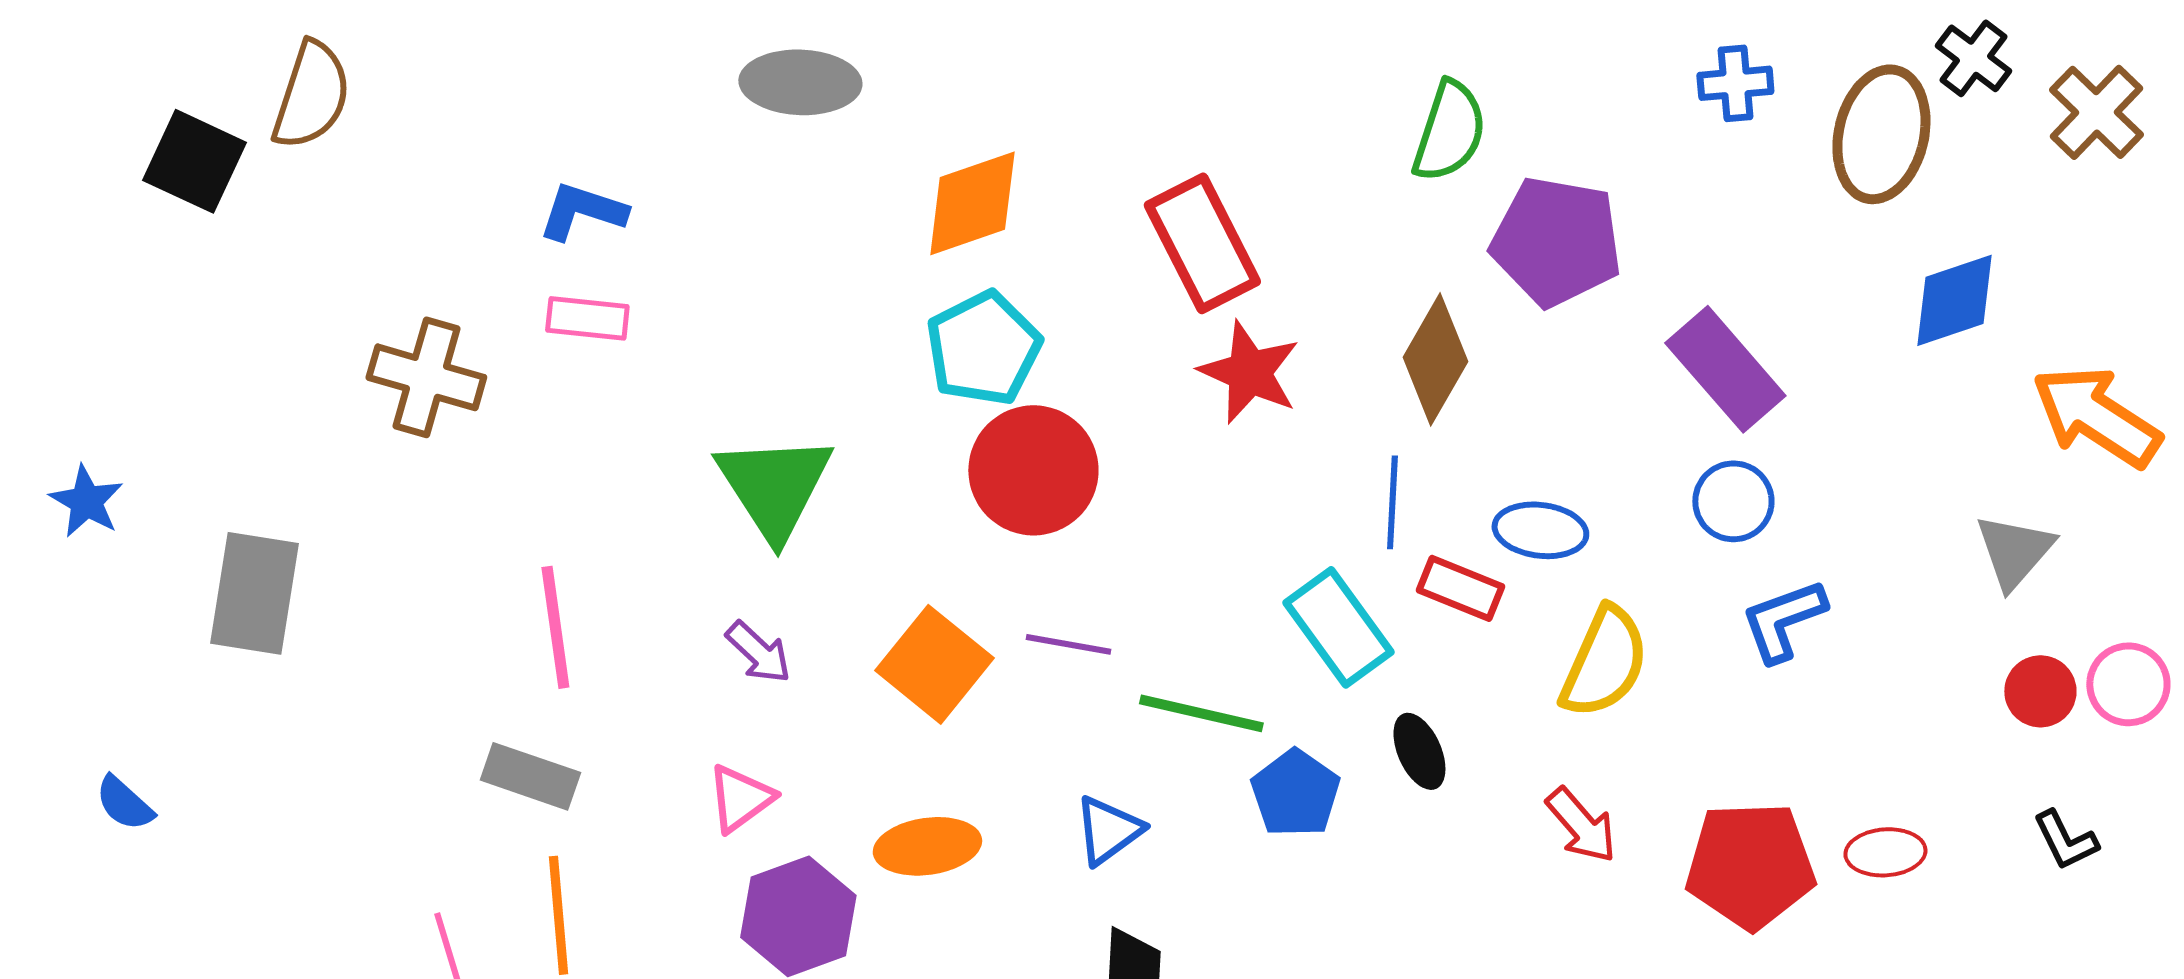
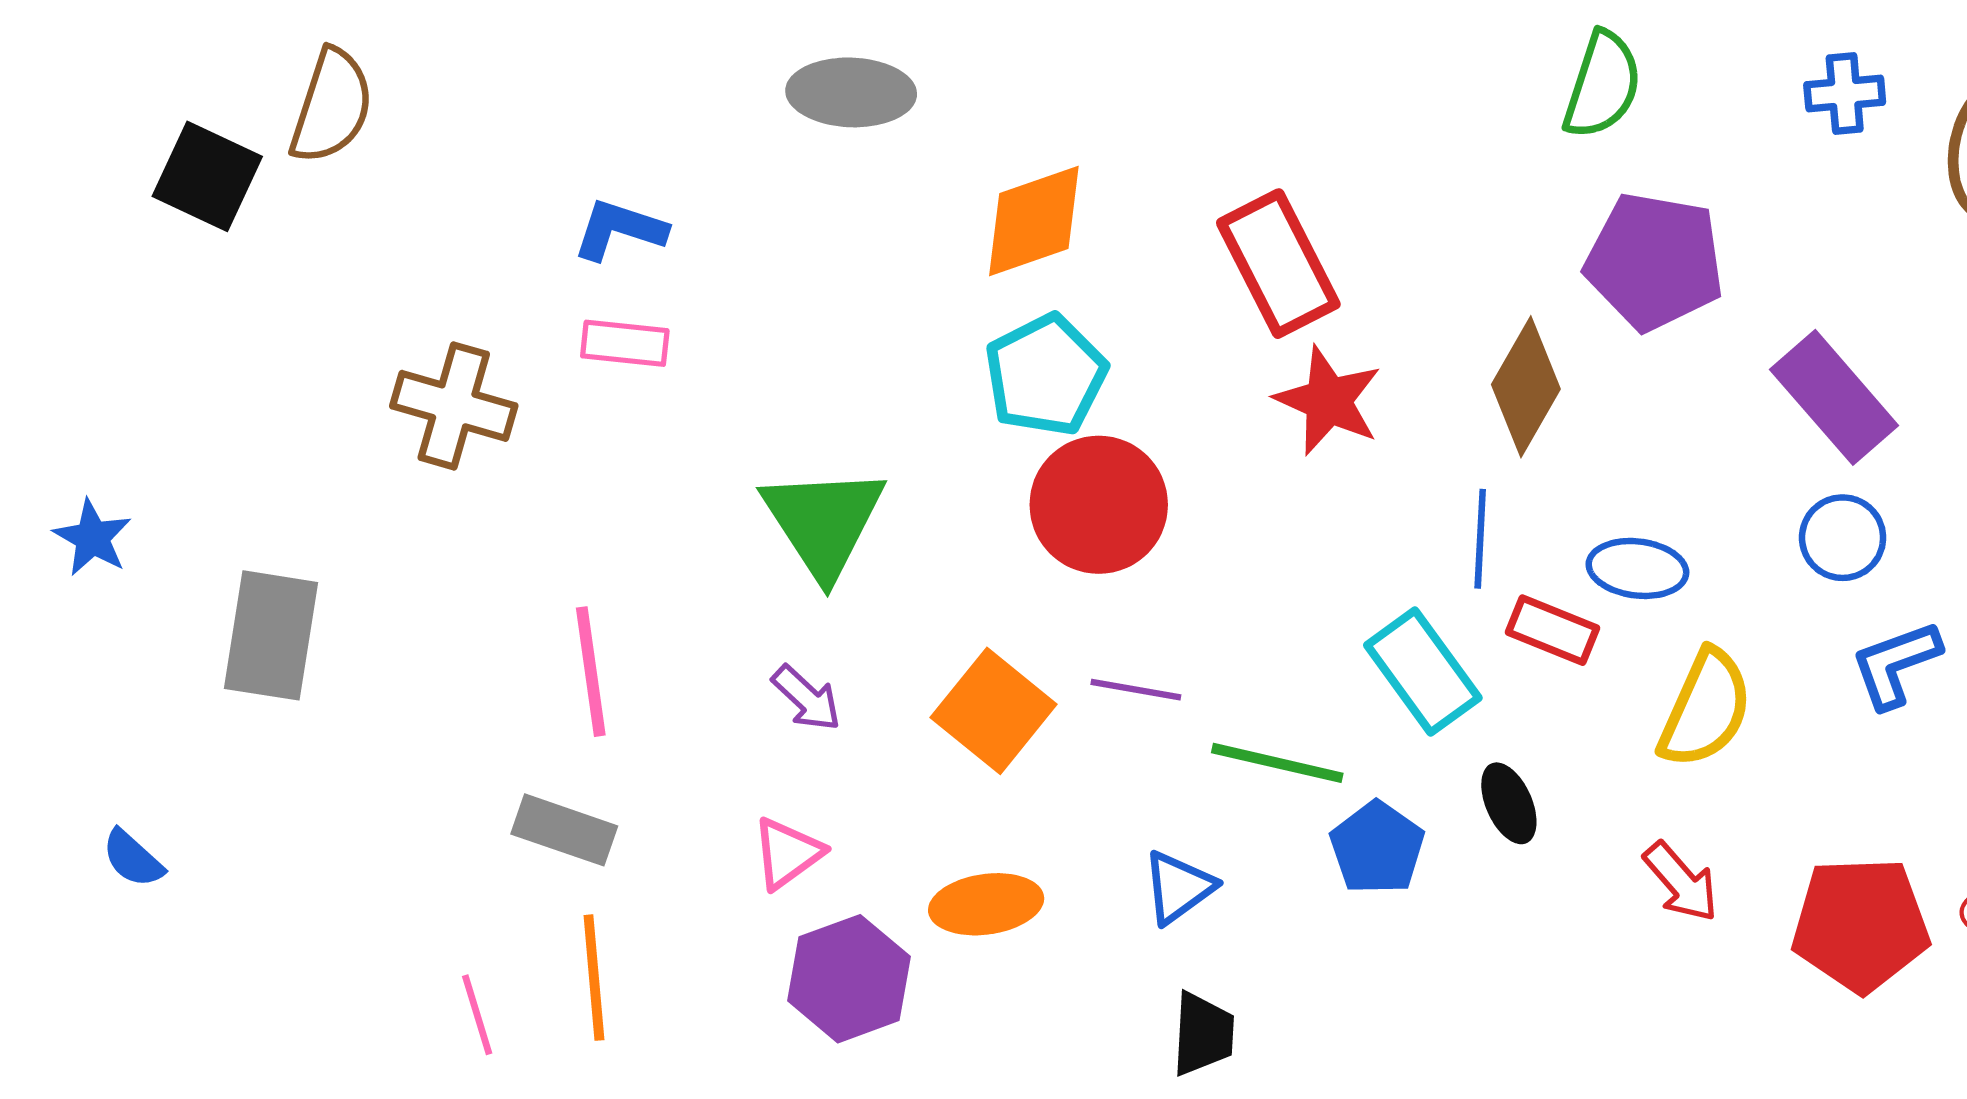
green semicircle: (1449, 131) -> (1602, 85), moved

